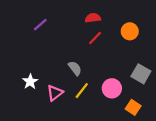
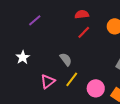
white star: (30, 82) -> (23, 57), moved
pink circle: (112, 88) -> (96, 88), moved

